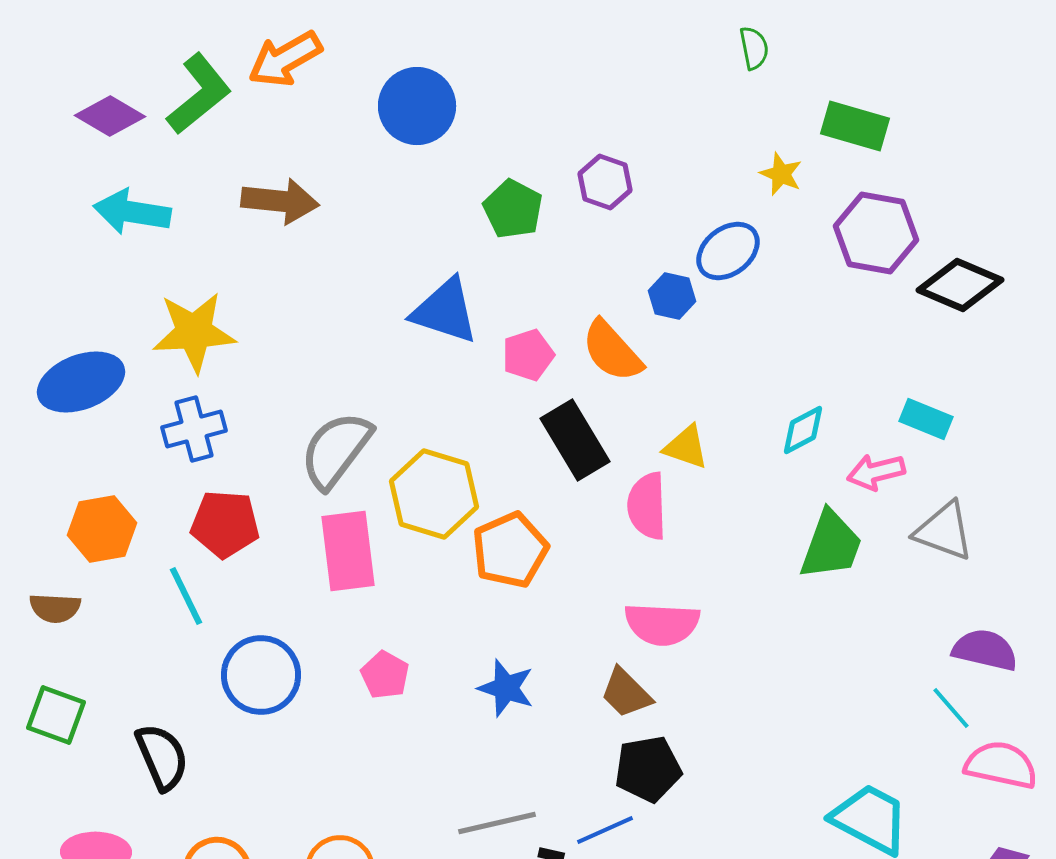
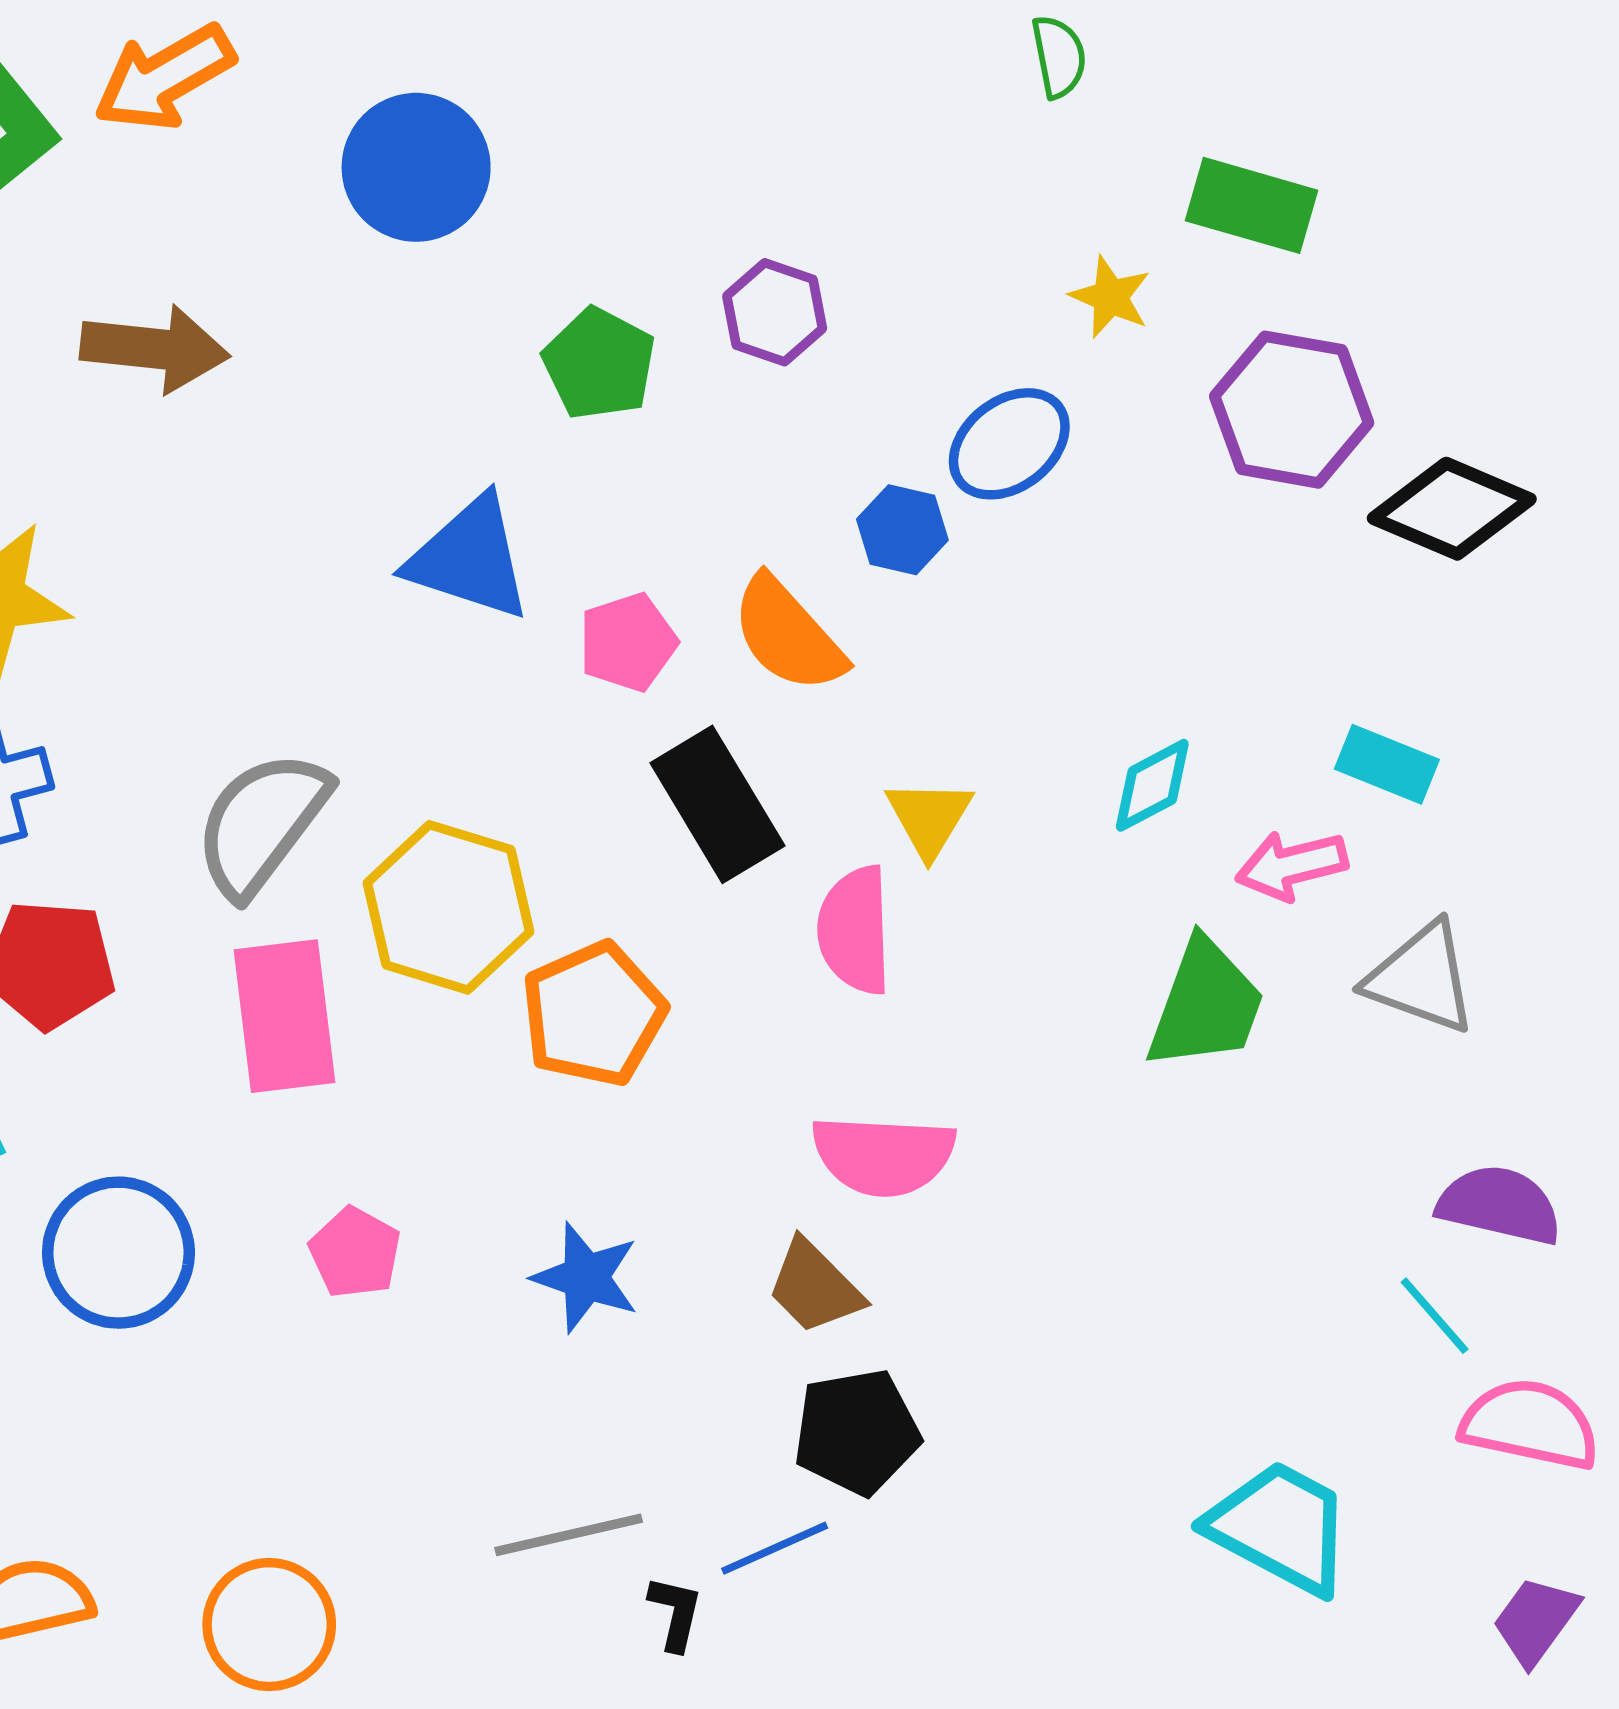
yellow triangle: (686, 447) -> (929, 818), turned 42

